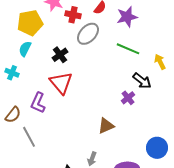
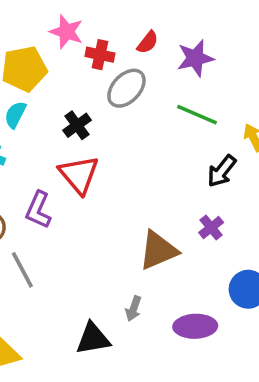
black arrow: (142, 81) -> (222, 171), turned 90
purple cross: (128, 98) -> (211, 228), moved
brown triangle: (106, 126) -> (158, 250), size x1.4

